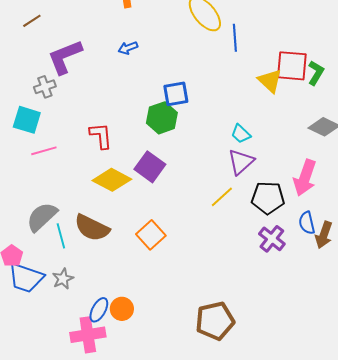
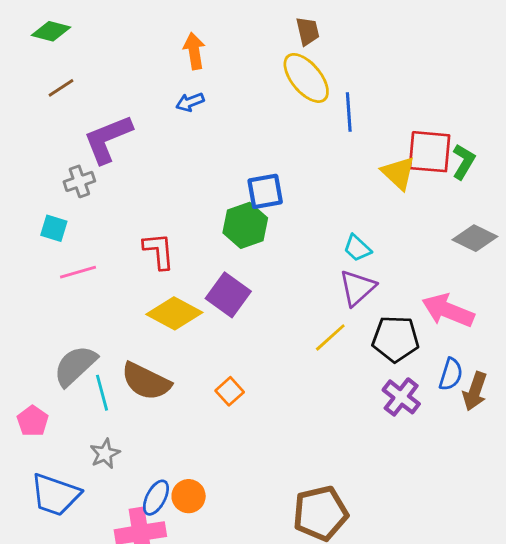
blue arrow: (128, 48) -> (190, 102), moved
cyan square: (27, 120) -> (54, 228), size x0.7
pink arrow: (305, 178) -> (448, 310), turned 93
blue semicircle: (307, 223) -> (451, 374), turned -150
orange square: (151, 235) -> (230, 391), size x0.7
blue trapezoid: (26, 278) -> (55, 495), moved

